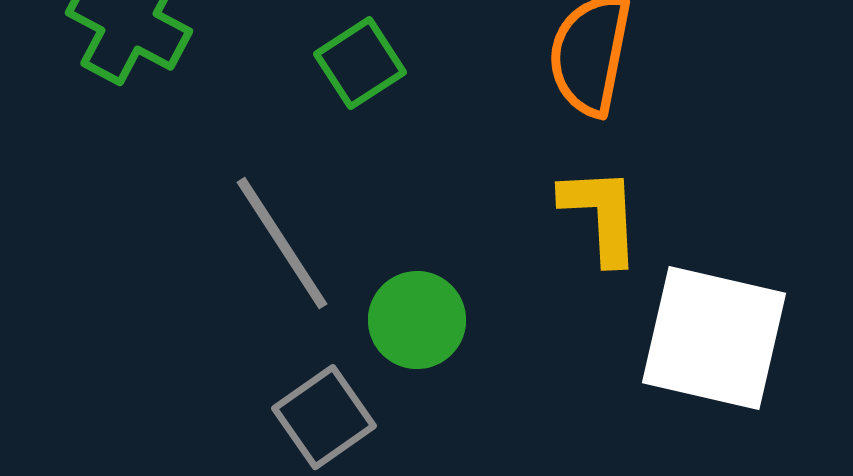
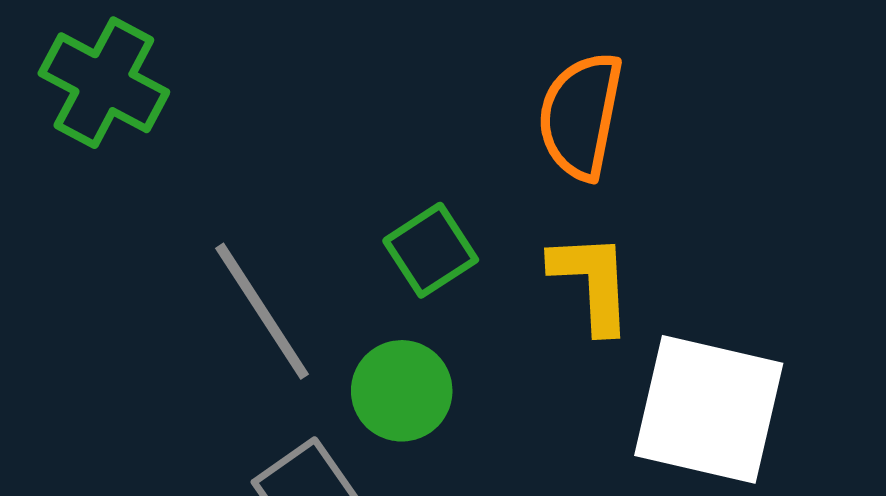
green square: (360, 63) -> (431, 250), moved

